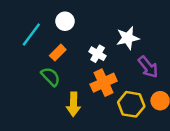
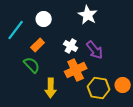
white star: (128, 38) -> (88, 15), moved, turned -30
purple arrow: (148, 67) -> (95, 50), moved

